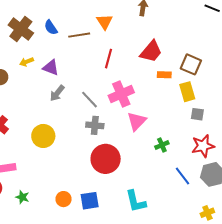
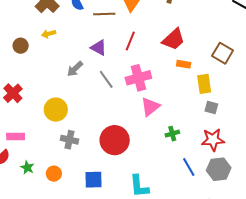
brown square: (191, 64) -> (223, 53), moved
purple triangle: (51, 68) -> (99, 48), moved
gray cross: (95, 125) -> (69, 140), moved
orange circle: (64, 199) -> (54, 174), moved

